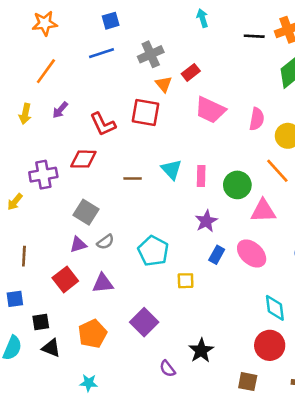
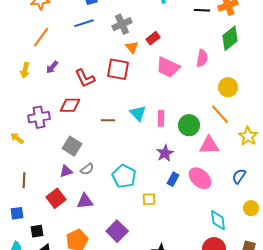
pink semicircle: (257, 119) -> (202, 58), moved
yellow arrow: (15, 202) -> (17, 138), turned 88

